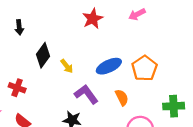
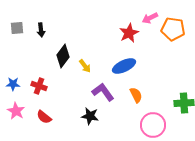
red star: (93, 19) -> (129, 33), moved
orange pentagon: (144, 68) -> (173, 29), moved, turned -30

